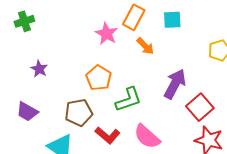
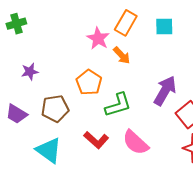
orange arrow: (145, 46) -> (122, 55), moved
purple star: (39, 69) -> (30, 72), turned 30
brown pentagon: (79, 113) -> (55, 109), moved

